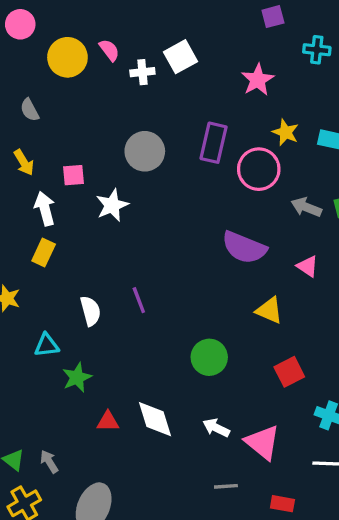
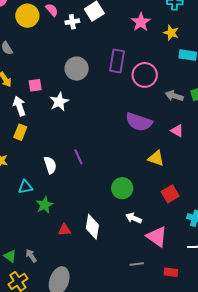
yellow star: (286, 132) -> (171, 33), moved
white diamond: (155, 419) -> (92, 227), turned 30
white arrow: (216, 428) -> (134, 218), moved

